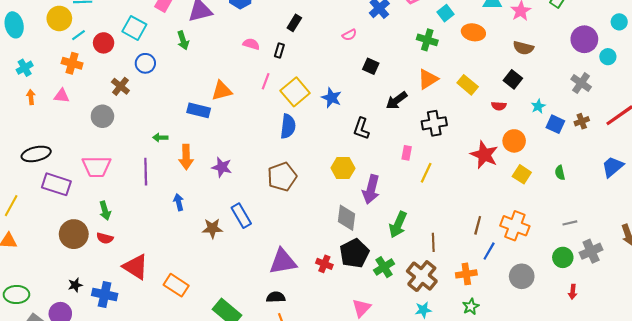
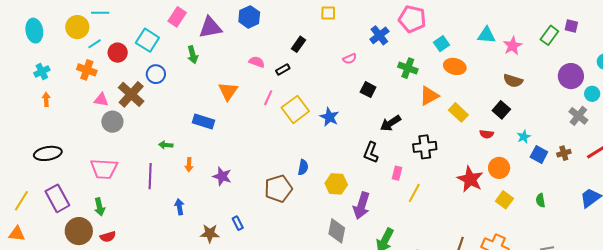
orange ellipse: (473, 32) -> (455, 66), moved
green cross: (427, 40) -> (408, 68), moved
black rectangle: (279, 51) -> (283, 70), turned 40
orange triangle: (428, 79) -> (429, 96), moved
gray cross: (581, 83) -> (578, 116), moved
brown cross: (120, 86) -> (131, 94), size x1.5
orange triangle: (222, 91) -> (228, 91), moved, turned -45
pink triangle: (62, 96) -> (101, 100), moved
blue semicircle: (288, 126) -> (303, 167), moved, size x0.7
black L-shape: (361, 129) -> (371, 152), moved
orange arrow: (186, 157) -> (189, 165), size x0.6
purple rectangle: (56, 184) -> (57, 198), moved, turned 40
green arrow: (105, 211) -> (99, 207), moved
blue rectangle: (241, 216) -> (238, 223), size x0.6
red semicircle: (105, 238) -> (108, 237), turned -35

